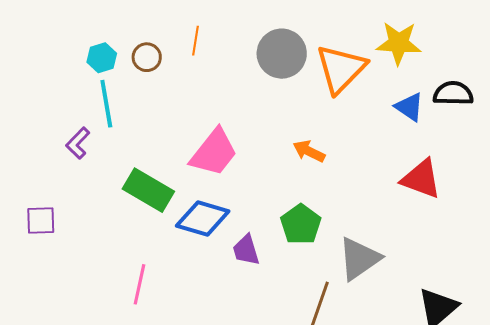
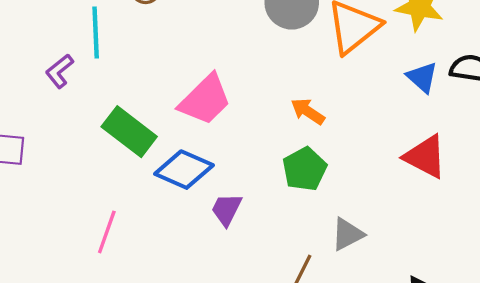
green pentagon: (301, 224) -> (304, 169), moved
purple trapezoid: (246, 250) -> (227, 209), turned 36
gray triangle: (359, 259) -> (347, 234), size x0.7

